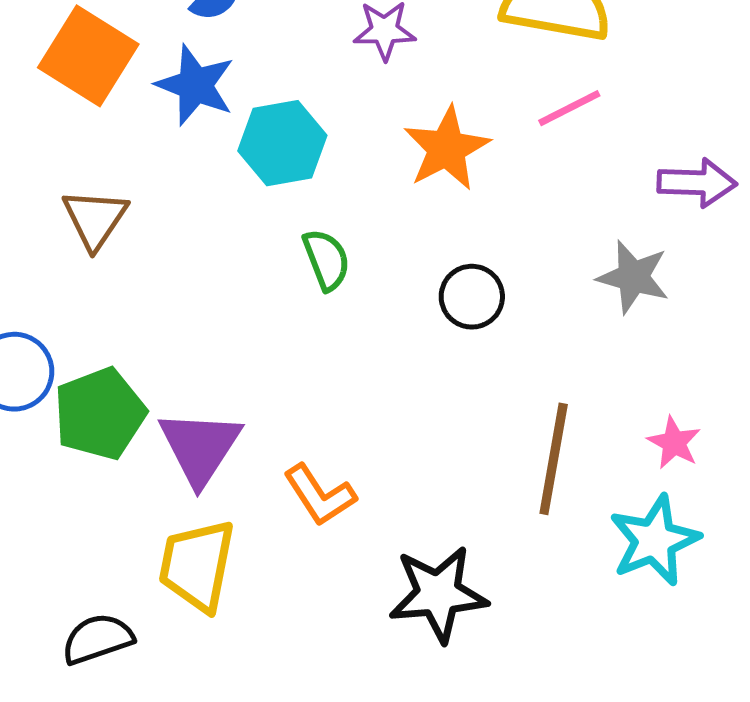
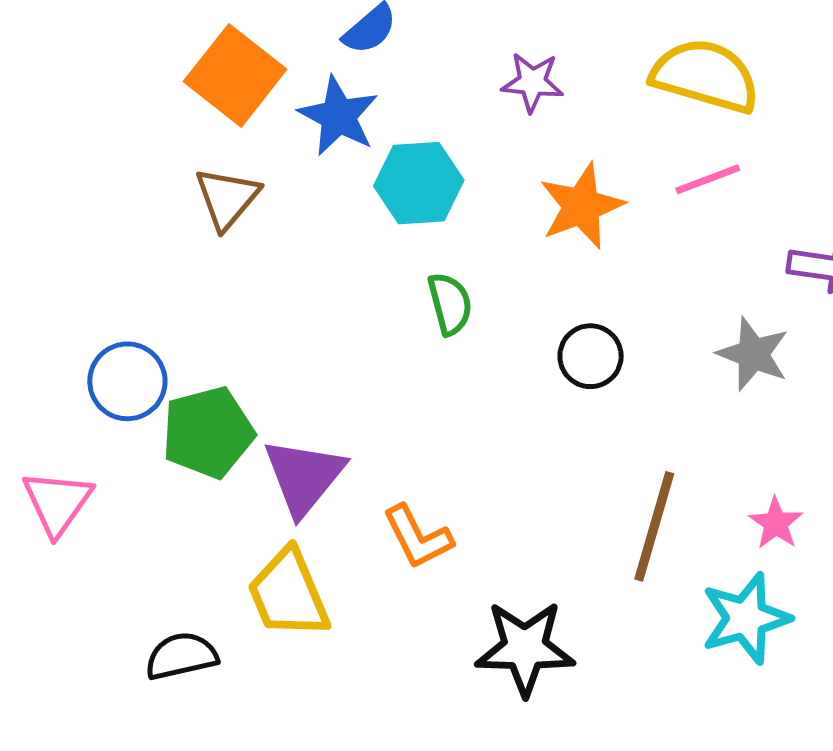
brown triangle: (95, 219) -> (227, 198), moved
yellow trapezoid: (197, 565) -> (288, 594), turned -40

